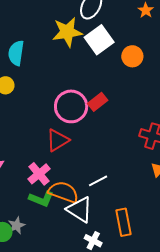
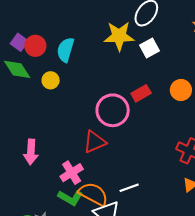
white square: (99, 40) -> (150, 48), size x0.7
orange circle: (132, 56) -> (181, 90), moved
red rectangle: (98, 102) -> (141, 93), moved

